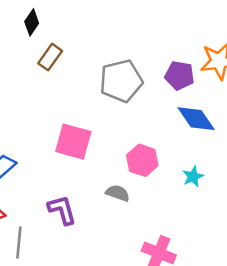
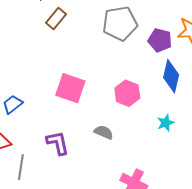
gray pentagon: (121, 81) -> (120, 23), moved
blue diamond: (196, 119) -> (171, 76), turned 44
pink hexagon: (142, 160) -> (127, 93), moved

